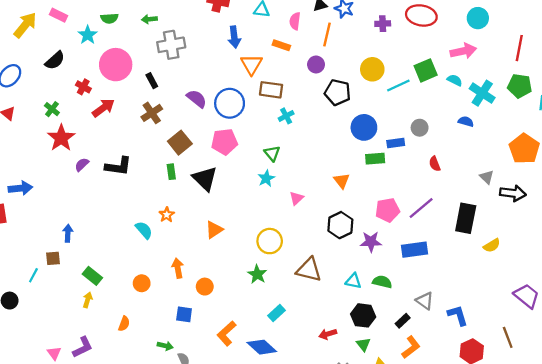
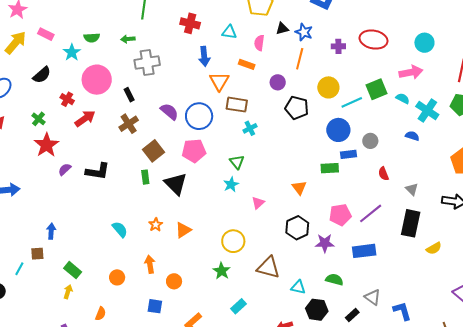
orange line: (327, 34) -> (300, 59), moved
blue circle: (364, 127) -> (338, 130), moved
gray triangle: (487, 177) -> (412, 189), moved
orange star: (167, 215) -> (156, 225), moved
cyan triangle: (353, 281) -> (298, 287), moved

